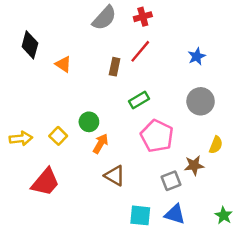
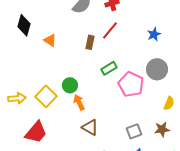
yellow square: (58, 136) -> (46, 96), size x1.5
pink pentagon: (157, 136) -> (131, 84), moved
orange arrow: (100, 144) -> (79, 102), turned -56
brown star: (194, 165) -> (162, 129), moved

